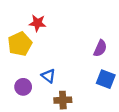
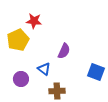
purple semicircle: (100, 48) -> (64, 51), moved

